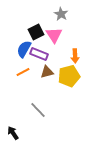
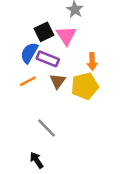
brown triangle: (47, 72) -> (58, 81), turned -40
black arrow: (13, 133) -> (37, 160), moved

